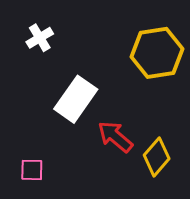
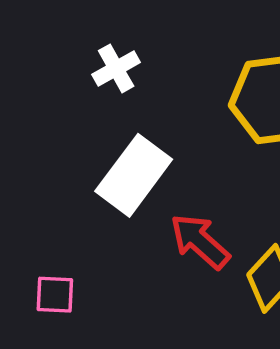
white cross: (40, 38) -> (116, 68), moved

